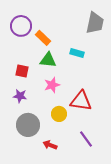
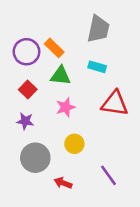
gray trapezoid: (95, 23) -> (98, 29), moved
purple circle: (21, 26) -> (26, 52), moved
red square: (22, 71) -> (28, 90), turned 32
red triangle: (81, 101) -> (115, 103), moved

